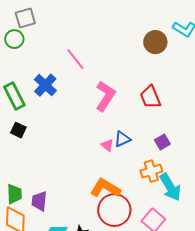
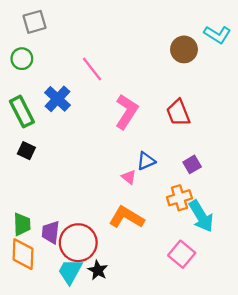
green circle: (14, 39) -> (22, 59), moved
pink triangle: (107, 145) -> (129, 177), moved
red circle: (114, 210) -> (78, 243), moved

